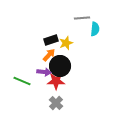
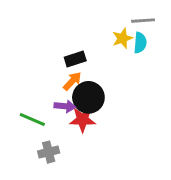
gray line: (82, 18) -> (143, 21), moved
yellow star: (66, 43) -> (122, 38), moved
gray cross: (56, 103) -> (49, 152), moved, turned 32

